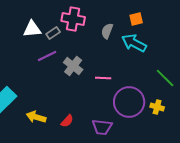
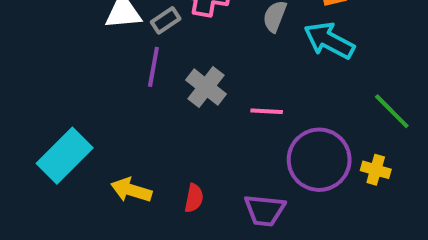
purple line: (47, 56) -> (153, 67), turned -54
red semicircle: (67, 121) -> (194, 198), turned -32

